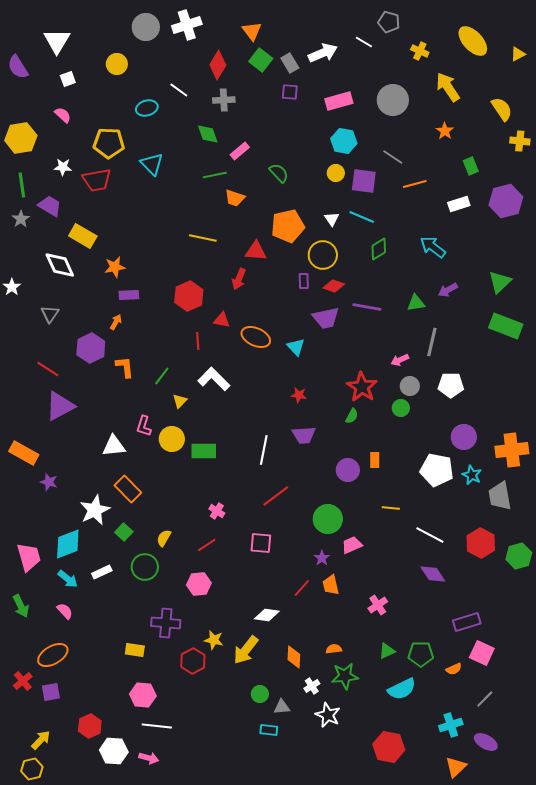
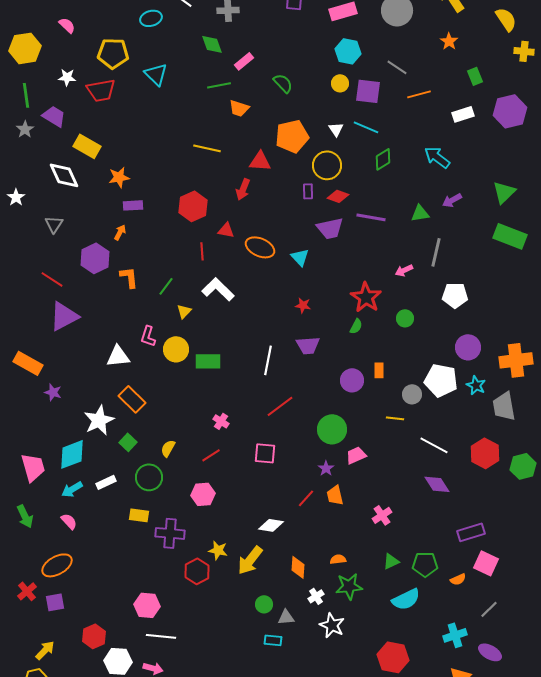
gray circle: (410, 386) -> (412, 394), moved
cyan arrow: (68, 579) -> (72, 489), turned 110
yellow rectangle: (135, 650) -> (139, 515), moved

